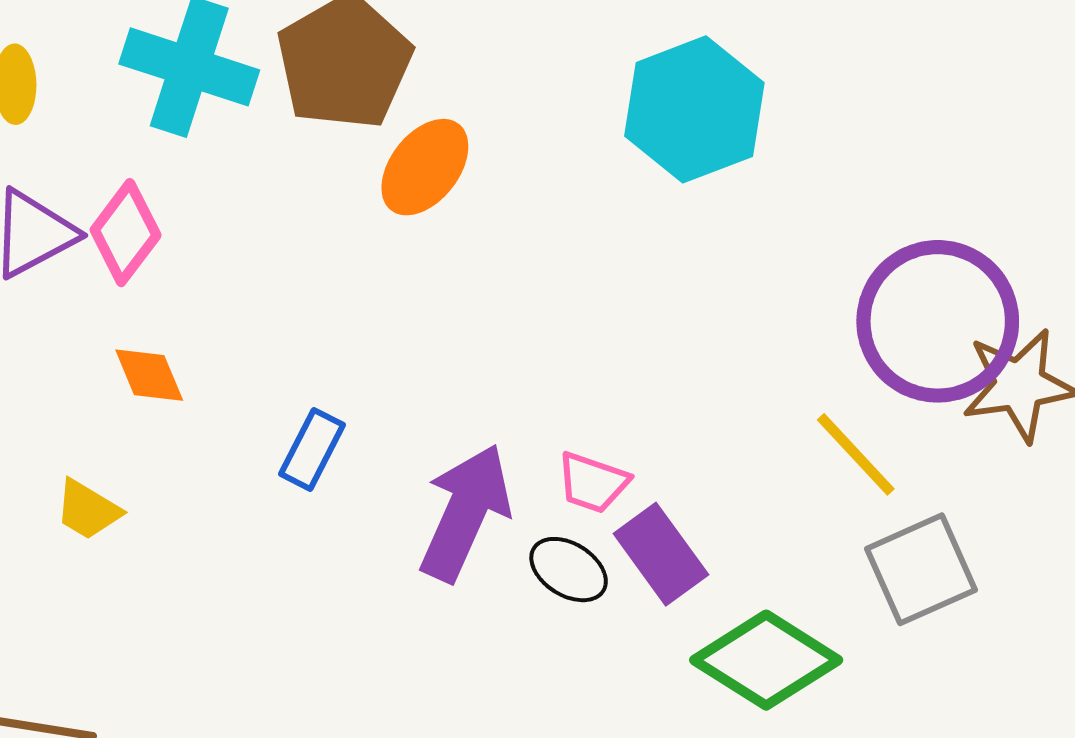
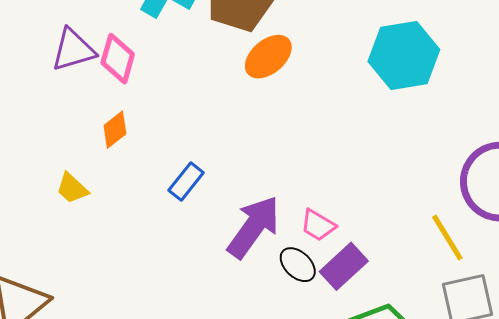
pink diamond: (126, 233) -> (118, 59), turned -33
orange diamond: (149, 375) -> (115, 130), turned 63
purple rectangle: (661, 554) -> (344, 266), turned 72

